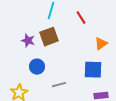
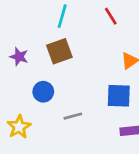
red line: (81, 18) -> (111, 16), moved
purple star: (28, 41) -> (19, 57), moved

